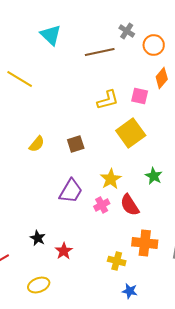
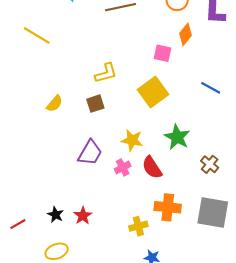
yellow L-shape: (108, 100) -> (106, 73), moved
green star: (154, 176) -> (177, 137), size x1.4
yellow star: (111, 179) -> (132, 140), turned -30
black star: (38, 238) -> (56, 215), moved
yellow cross: (117, 261) -> (138, 226), turned -30

